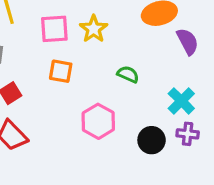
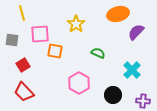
pink square: (54, 29) -> (40, 34), moved
purple semicircle: (188, 41) -> (136, 32), turned -108
purple cross: (188, 134) -> (143, 101), moved

